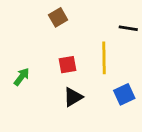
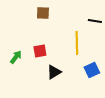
brown square: (58, 17) -> (43, 13), turned 32
red square: (68, 65) -> (40, 51), moved

